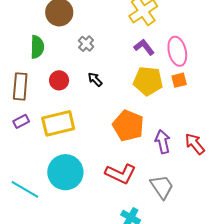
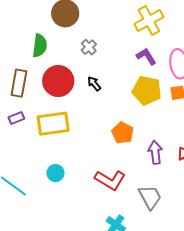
red circle: (59, 80) -> (58, 81), size x1.6
orange pentagon: (128, 126) -> (123, 133), size x0.7
cyan circle: (65, 172) -> (55, 173), size x0.5

